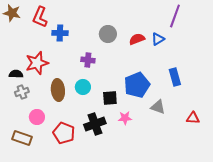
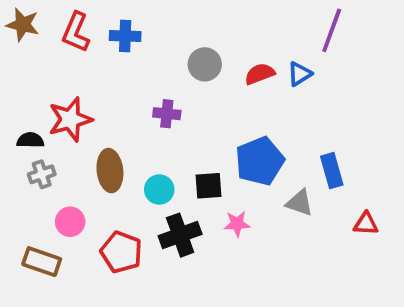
blue cross: (60, 33) -> (125, 36), moved
blue rectangle: (175, 77) -> (332, 171), moved
cyan circle: (83, 87) -> (159, 190), moved

